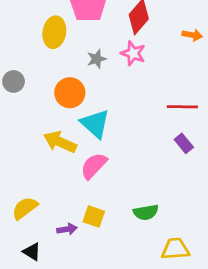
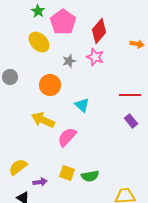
yellow ellipse: (54, 32) -> (39, 42), turned -55
cyan triangle: (95, 124) -> (82, 105), moved, size x0.7
green semicircle: (146, 212) -> (90, 176), moved
purple arrow: (67, 229) -> (40, 182), moved

